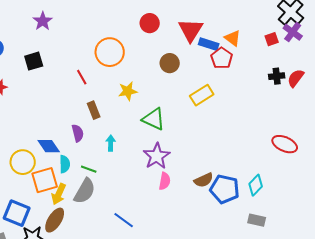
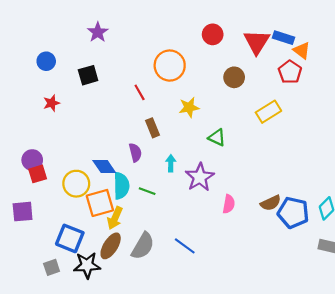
blue rectangle: (209, 44) -> (284, 38), moved
green triangle: (154, 119) -> (217, 137), size x0.7
purple star: (157, 156) -> (200, 177), moved
cyan semicircle: (65, 164) -> (121, 186), size x1.4
gray semicircle: (85, 191) -> (143, 246), moved

